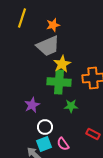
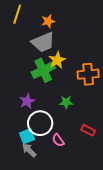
green cross: (59, 82) -> (43, 70), moved, turned -30
white circle: (45, 127) -> (40, 123), size x1.6
cyan square: (44, 144) -> (27, 136), moved

